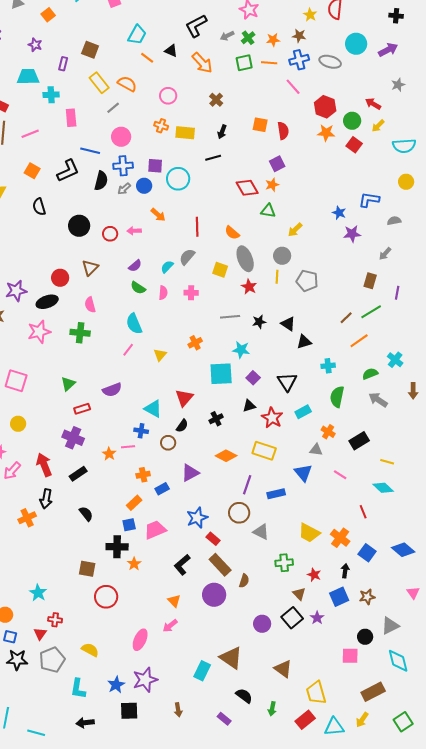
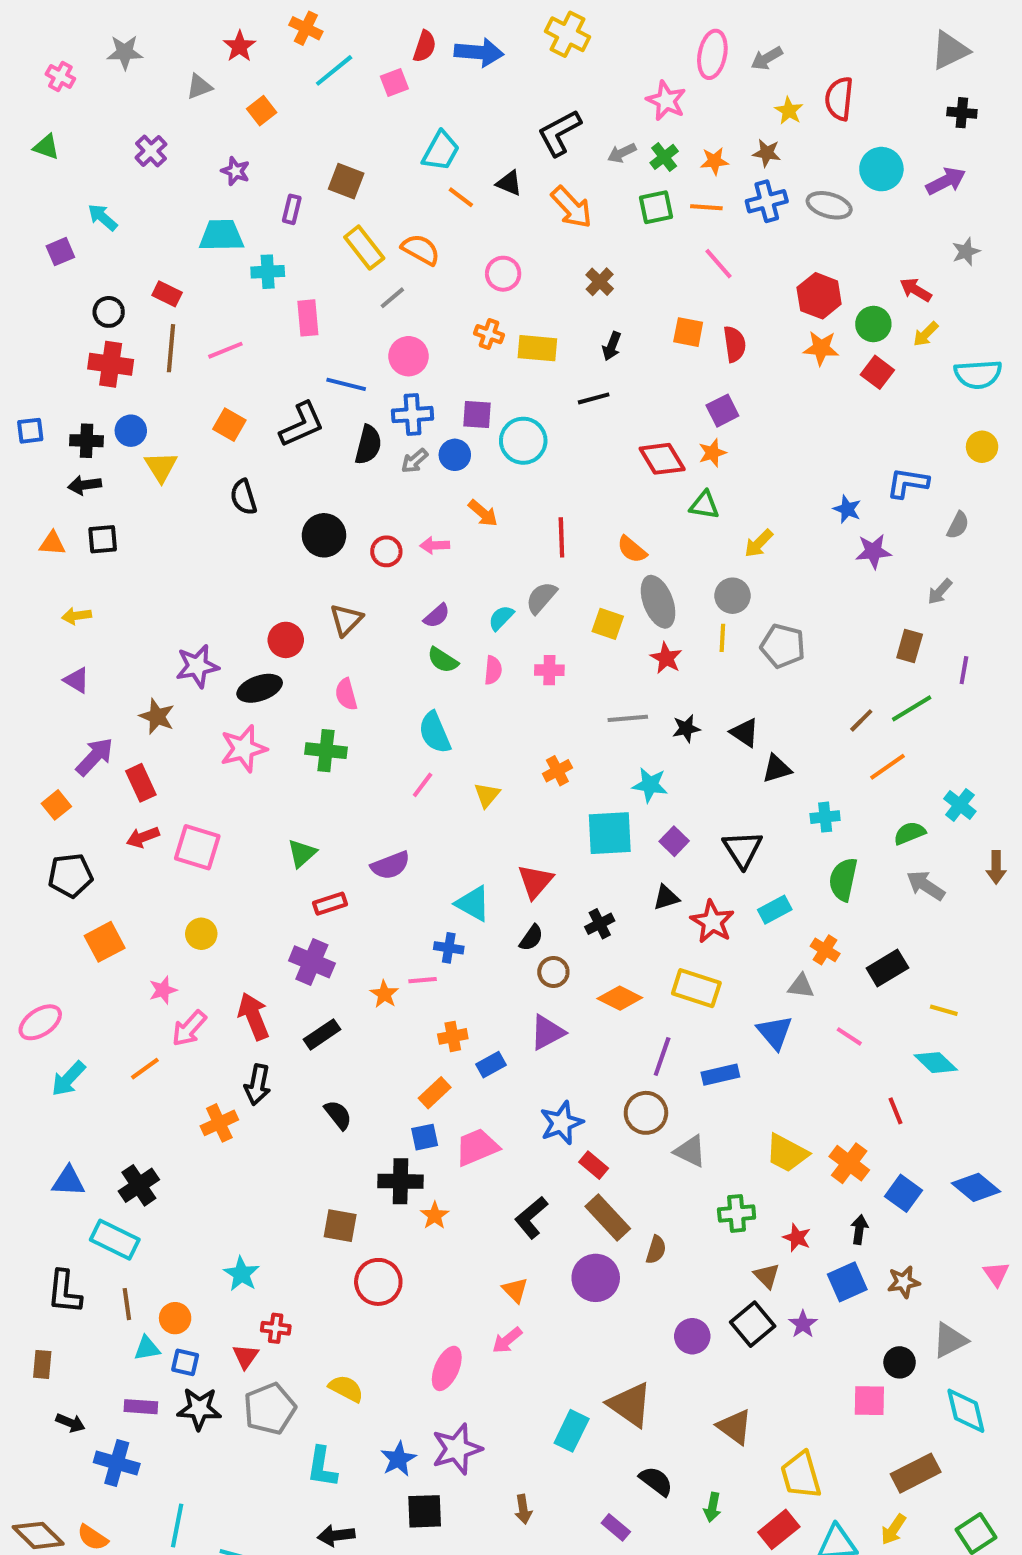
pink line: (293, 87) -> (718, 264), moved
gray semicircle: (394, 221) -> (958, 525), turned 128
brown circle: (168, 443) -> (553, 972), moved

